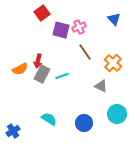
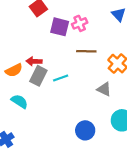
brown line: (85, 52) -> (86, 51), turned -54
red arrow: (38, 61) -> (34, 61), turned 80
cyan semicircle: (49, 119) -> (19, 101), moved

